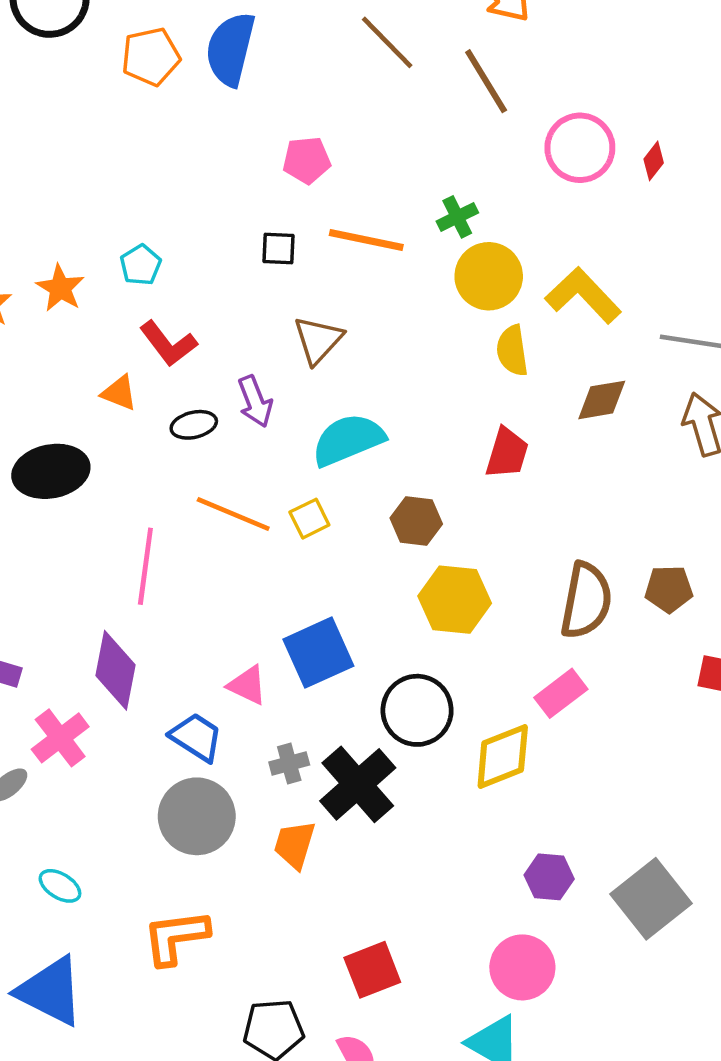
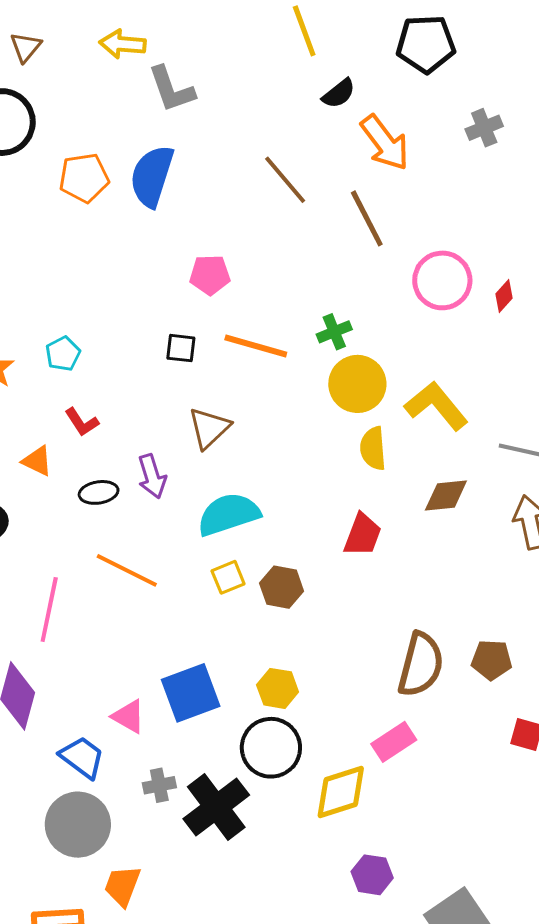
red L-shape: (168, 344) -> (82, 422), size x0.7
yellow square: (309, 519) -> (228, 577), moved
yellow hexagon: (455, 600) -> (278, 688), moved, size x0.7
orange trapezoid: (295, 845) -> (122, 886), moved
purple hexagon: (549, 877) -> (372, 875), moved

